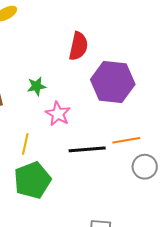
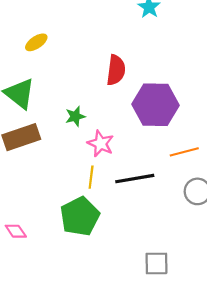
orange line: (126, 140) -> (184, 152), moved
yellow line: (25, 144) -> (91, 177), moved

